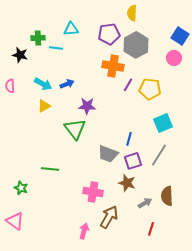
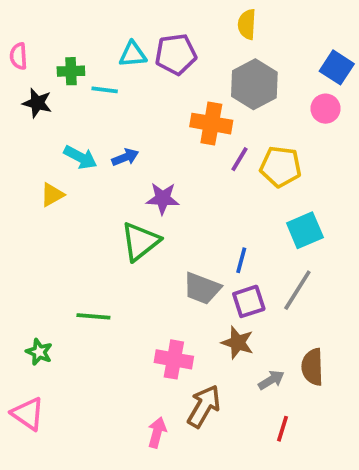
purple pentagon: (109, 34) -> (176, 54), moved
pink semicircle: (10, 86) -> (19, 56), moved
yellow triangle: (44, 106) -> (52, 195), moved
green triangle: (75, 129) -> (140, 241), turned 30

